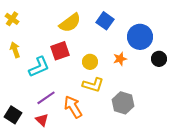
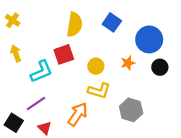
yellow semicircle: (70, 23) -> (74, 25), turned -45
black circle: (159, 59) -> (160, 67), moved
purple line: (46, 98) -> (36, 103), moved
orange arrow: (73, 107) -> (78, 114), turned 65

